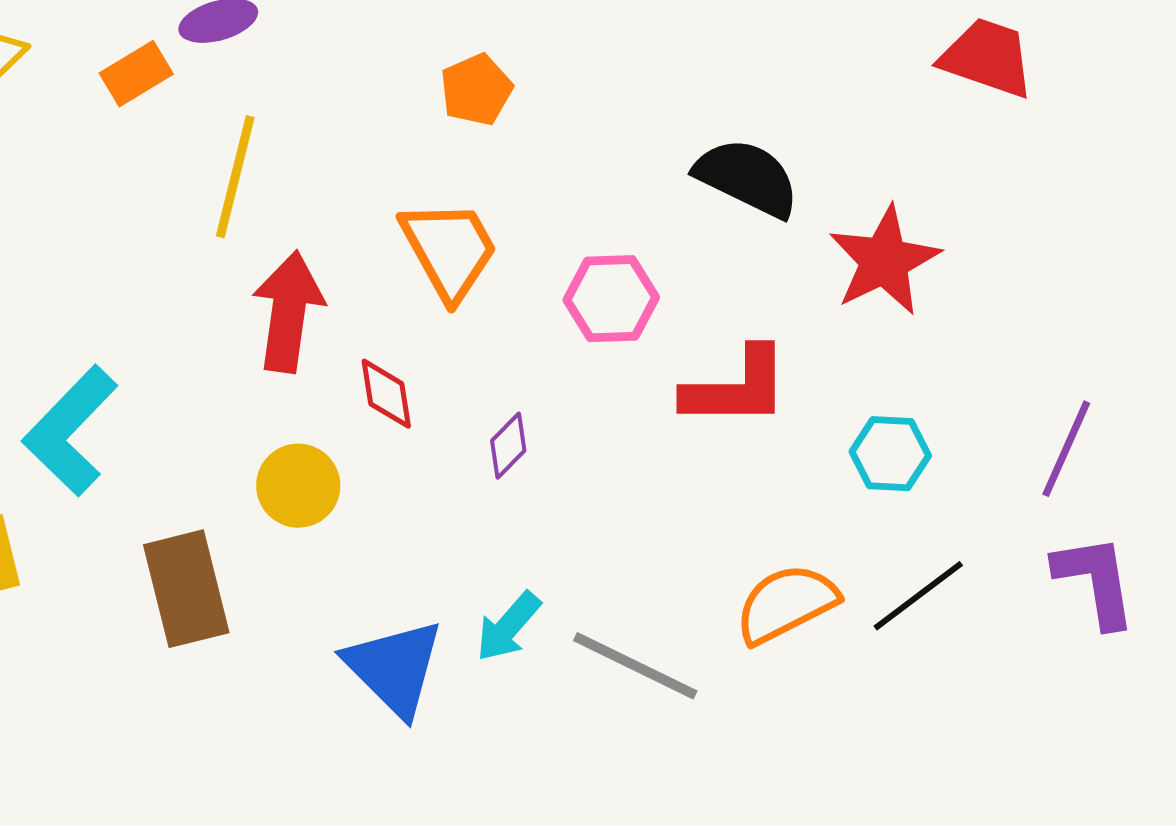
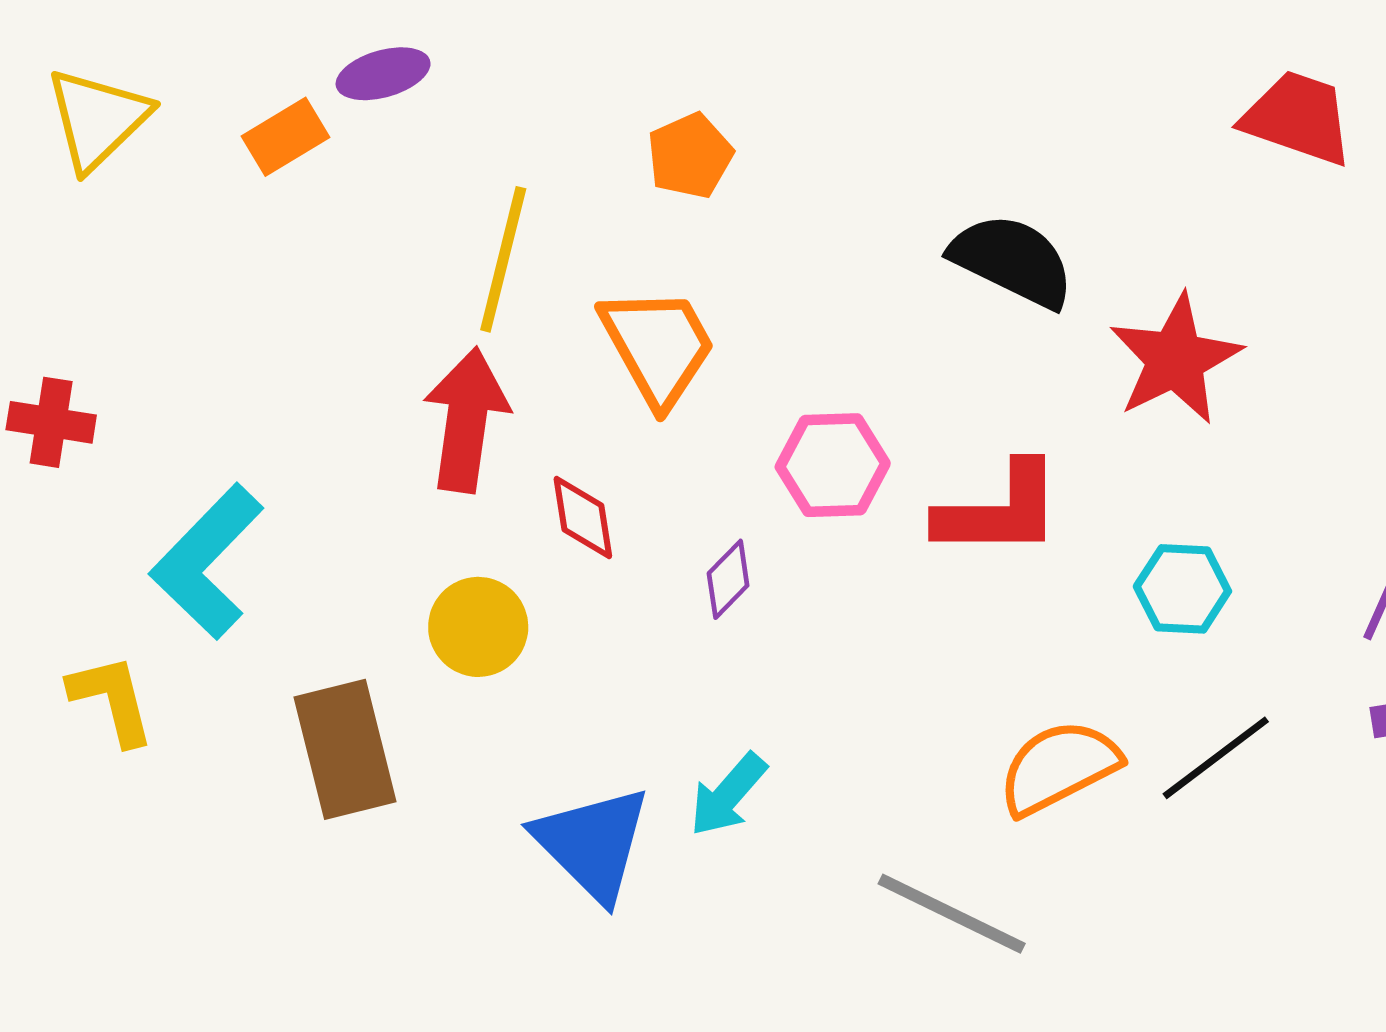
yellow line: (235, 177) -> (503, 259), moved
pink hexagon: (611, 299) -> (833, 465), moved
gray line: (635, 666) -> (952, 914), moved

